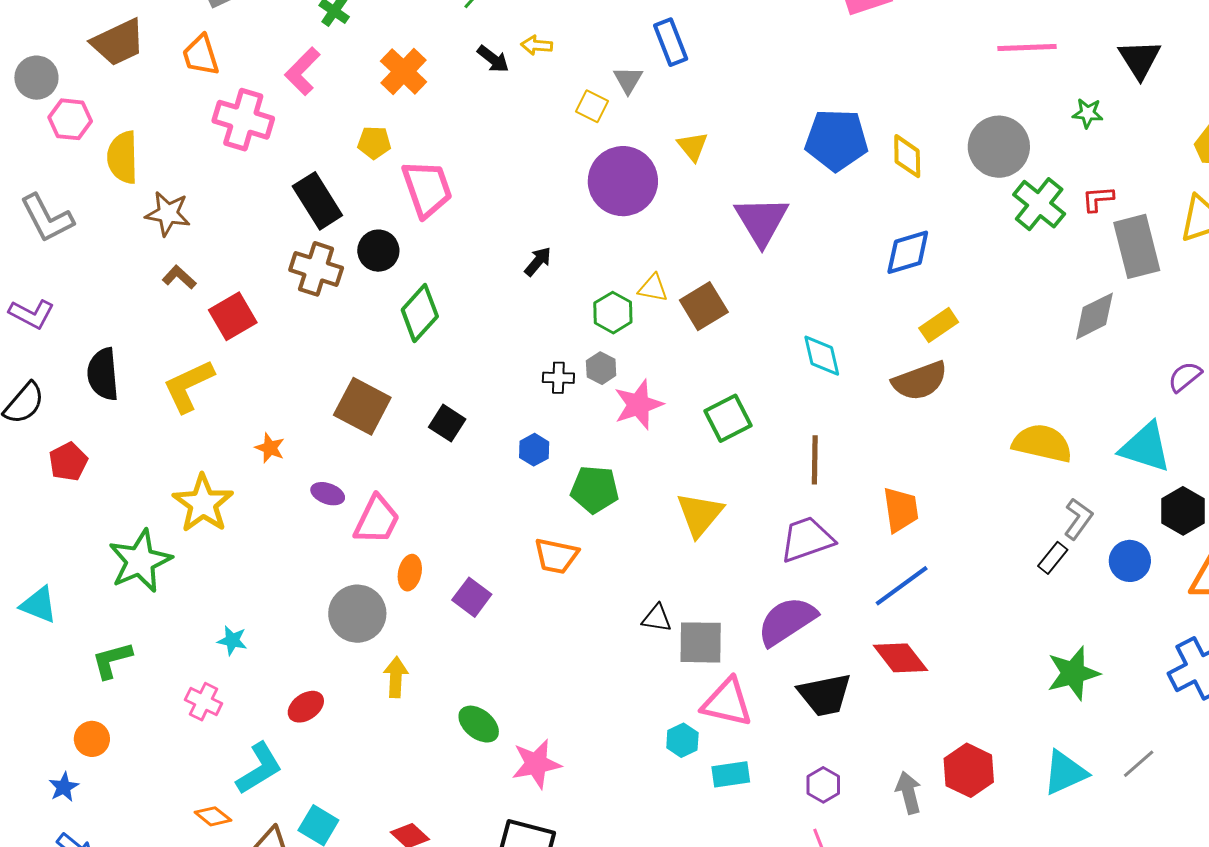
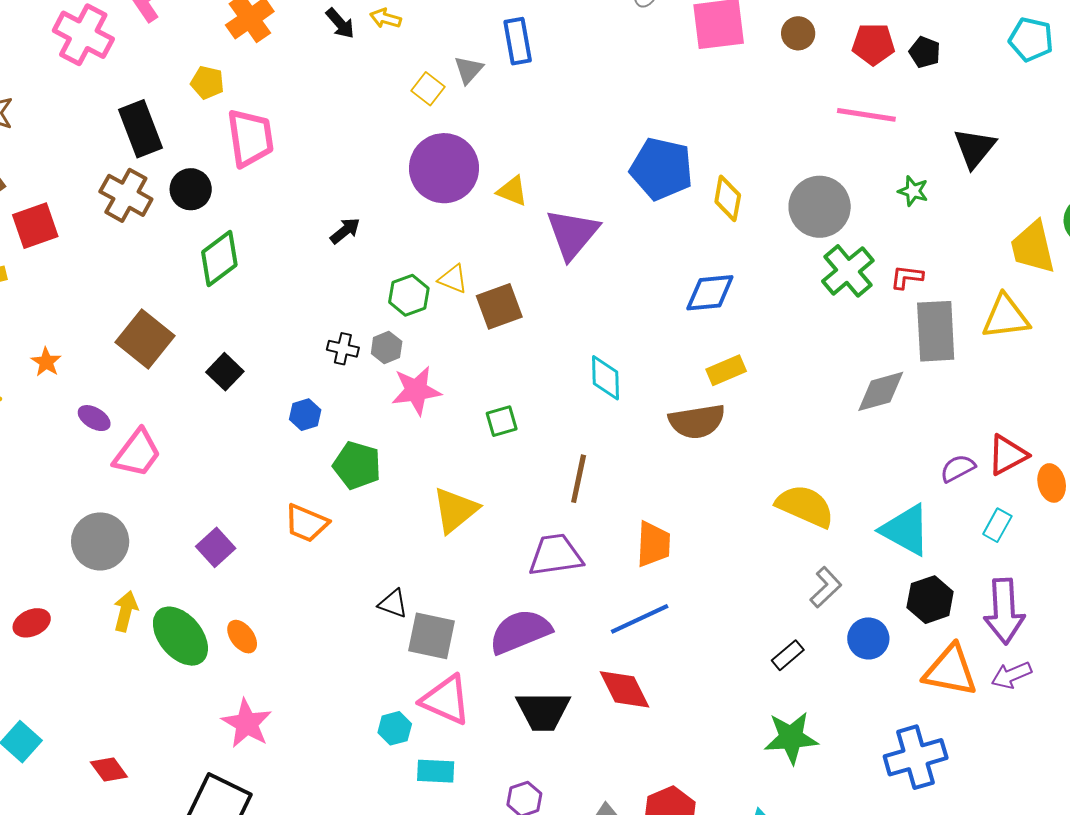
yellow triangle: (693, 146) -> (512, 191), moved, turned -40
green square: (728, 418) -> (502, 421), size x0.7
black rectangle: (1053, 558) -> (788, 655), moved
orange ellipse: (410, 573) -> (242, 637), moved, turned -60
green ellipse: (479, 724) -> (180, 636), moved, size x1.5
pink star: (536, 764) -> (247, 723), turned 30

